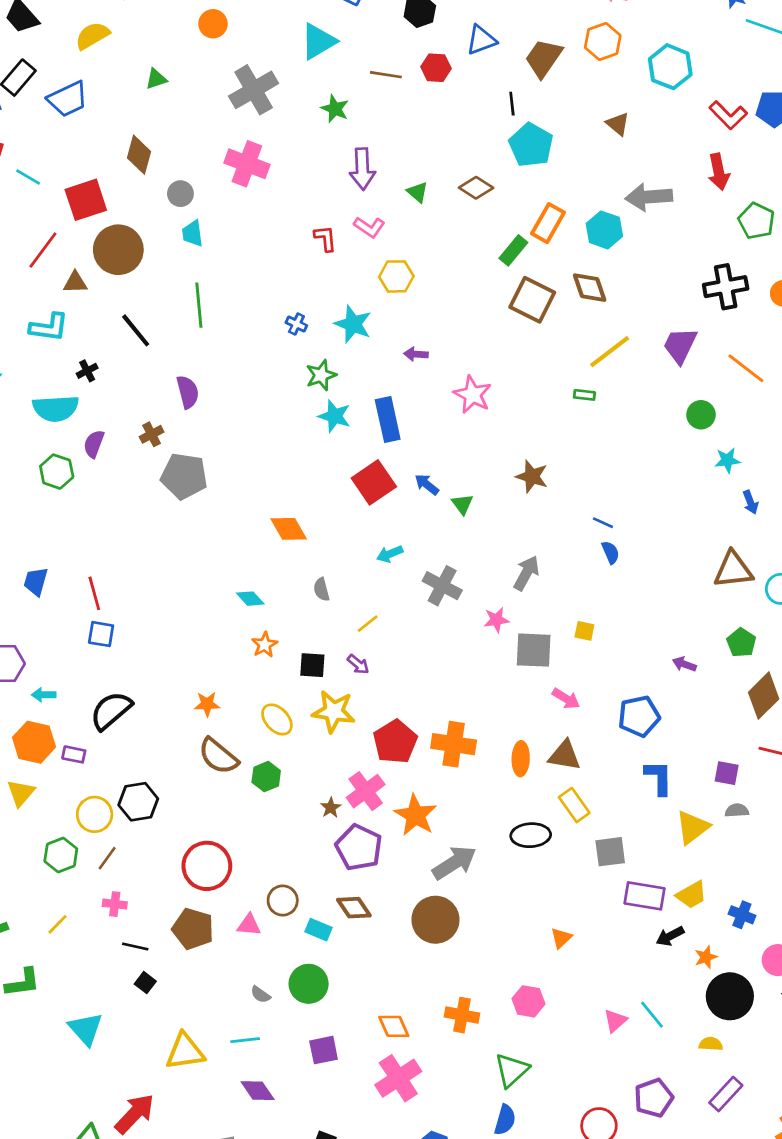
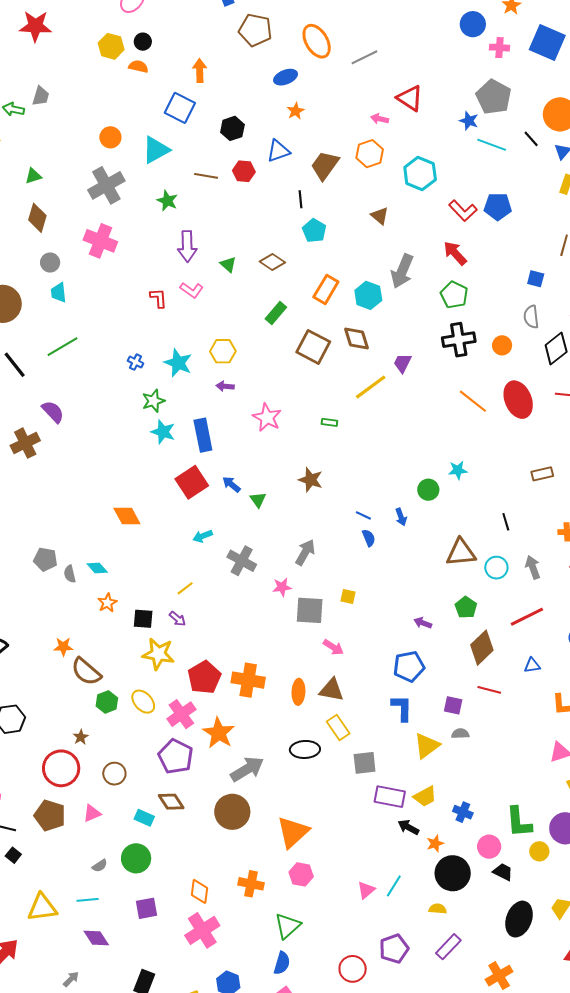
orange circle: (213, 24) -> (110, 137), moved
cyan pentagon: (531, 145) -> (314, 231), size x0.7
brown diamond: (139, 155) -> (37, 218), moved
red arrow: (719, 172) -> (455, 253), turned 148
gray arrow: (649, 197) -> (402, 271), turned -64
green pentagon: (756, 221) -> (454, 295), moved
green rectangle: (513, 250) -> (276, 313), moved
yellow hexagon: (396, 276) -> (223, 351), moved
green line: (199, 305) -> (62, 347), turned 64
purple trapezoid: (680, 345) -> (403, 363), moved, size x0.7
purple semicircle: (188, 392) -> (53, 412), turned -30
green rectangle: (584, 395) -> (329, 422), moved
green circle: (701, 415) -> (428, 490), moved
brown cross: (152, 434) -> (25, 443), size x1.6
gray pentagon: (184, 476) -> (45, 559), moved, size x0.7
blue arrow: (751, 502) -> (401, 517), moved
gray semicircle: (321, 589) -> (70, 574), moved
blue pentagon: (639, 716) -> (409, 666), moved
yellow ellipse: (277, 719) -> (143, 702), moved
brown semicircle: (218, 756) -> (86, 672), moved
brown star: (331, 808) -> (81, 737), moved
brown circle: (283, 901) -> (114, 774), moved
pink triangle: (249, 925) -> (92, 813), turned -30
black arrow: (670, 936) -> (408, 827), turned 55
orange triangle: (561, 938) -> (293, 832), moved, size x2.0
gray semicircle: (260, 994) -> (100, 866), turned -70
cyan line: (652, 1015) -> (394, 886), turned 70
orange diamond: (394, 1026) -> (200, 891), turned 30

